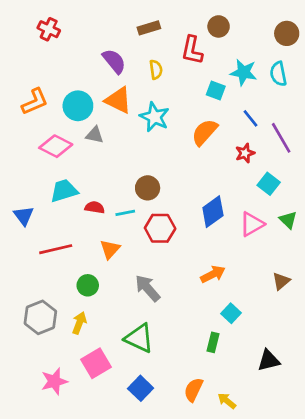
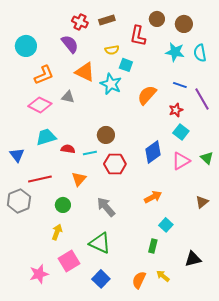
red cross: (49, 29) -> (80, 22), moved
brown circle: (287, 33) -> (184, 24), moved
purple semicircle: (114, 61) -> (70, 44), moved
yellow semicircle: (156, 70) -> (112, 50), turned 88
cyan square: (216, 90) -> (126, 65), moved
orange L-shape: (35, 102) -> (44, 75), moved
cyan circle: (78, 106) -> (26, 46), moved
blue line: (251, 118) -> (180, 85), turned -32
cyan square: (269, 184) -> (181, 132), moved
gray hexagon: (40, 317) -> (19, 201), moved
yellow arrow: (227, 401) -> (163, 276), moved

